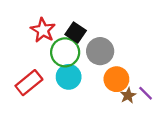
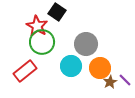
black square: (76, 33) -> (57, 12), moved
green circle: (65, 52) -> (42, 42), moved
cyan circle: (69, 77) -> (71, 66), moved

